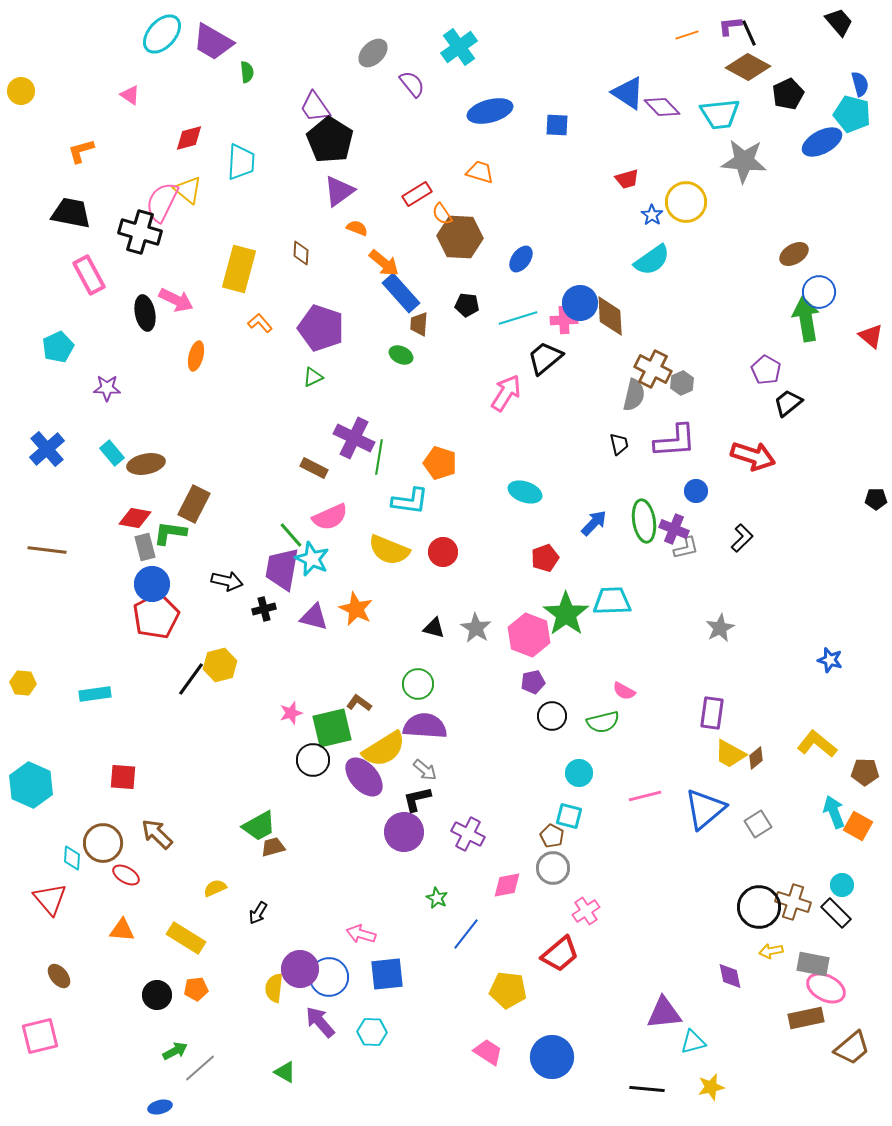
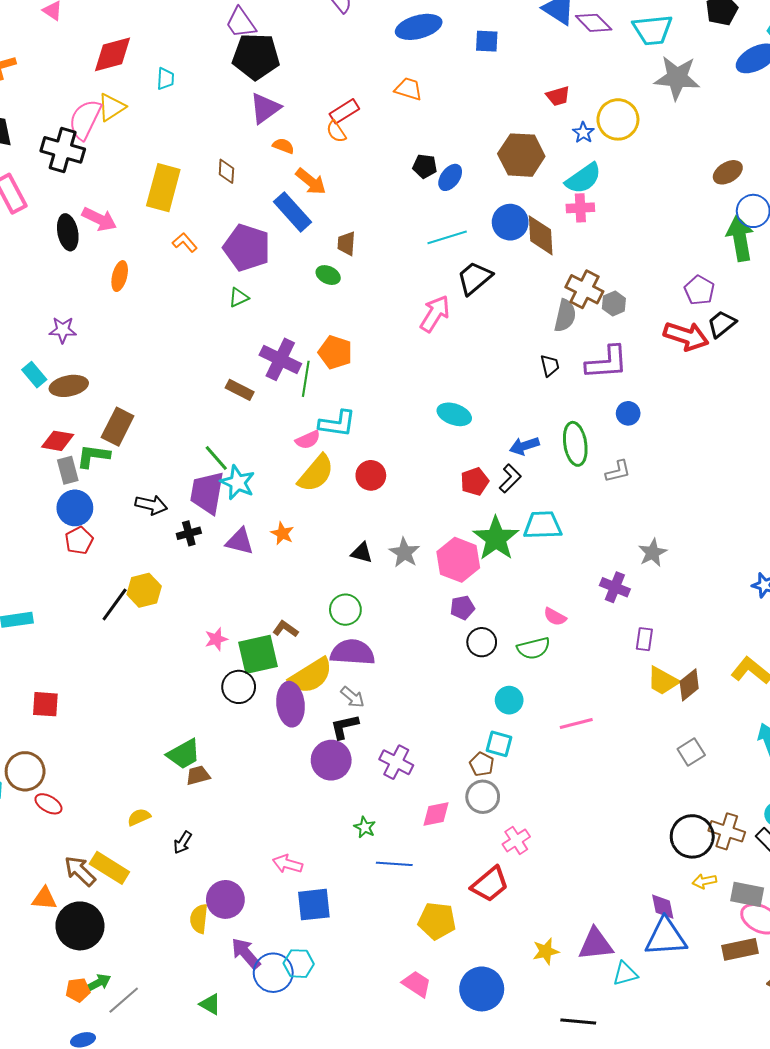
red diamond: (189, 138) -> (113, 54), size x1.4
black pentagon: (330, 140) -> (256, 56), turned -30
cyan trapezoid: (241, 162) -> (165, 79), size x0.6
yellow triangle: (188, 190) -> (111, 107), turned 48
orange semicircle: (442, 214) -> (336, 132), moved
brown hexagon: (460, 237) -> (521, 155), moved
blue rectangle: (401, 293) -> (293, 212), moved
black pentagon: (467, 305) -> (425, 166), moved
pink cross: (564, 320) -> (580, 208), moved
purple star: (107, 388) -> (63, 330), moved
red arrow: (753, 456) -> (686, 336), moved
orange pentagon: (440, 463) -> (335, 352), moved
pink semicircle: (330, 517) -> (308, 440), moved, size x0.7
blue arrow: (594, 523) -> (524, 446), turned -152
purple cross: (674, 529) -> (615, 587), moved
black L-shape: (742, 538) -> (510, 478), moved
yellow semicircle: (389, 550) -> (316, 473), turned -72
orange star: (356, 609) -> (282, 533), size x0.7
red pentagon: (156, 616) -> (79, 540), size x0.6
purple rectangle: (712, 713) -> (644, 639), size x0.7
brown diamond: (756, 758) -> (689, 685), size x1.4
purple ellipse: (364, 777) -> (290, 704), turned 36
blue triangle: (705, 809) -> (666, 937), moved, turned 36
brown arrow: (157, 834) -> (80, 871), moved
orange triangle: (122, 930) -> (44, 898), moved
blue line: (466, 934) -> (394, 864), turned 56
blue circle: (329, 977) -> (273, 973), moved
orange pentagon: (196, 989) -> (78, 990), moved
black circle: (157, 995) -> (80, 926), size x1.6
yellow star: (711, 1087) -> (546, 951), moved

